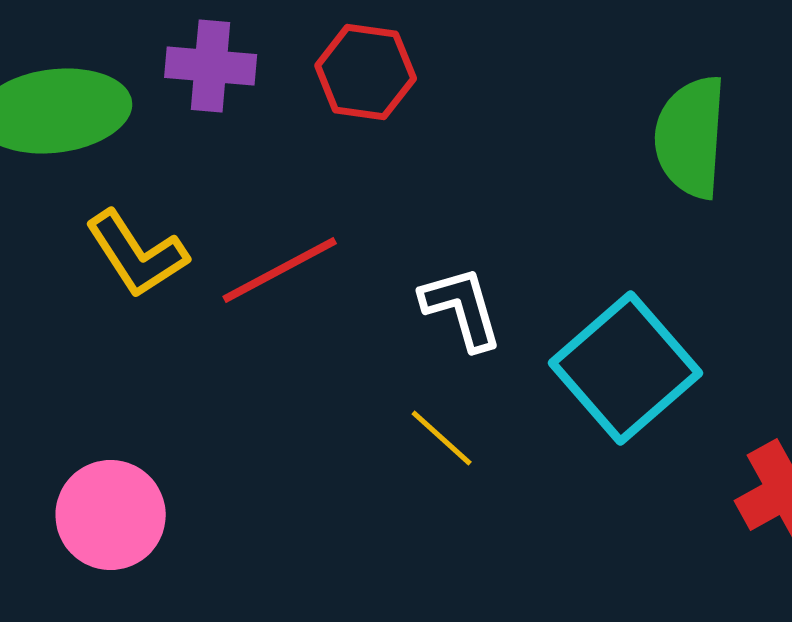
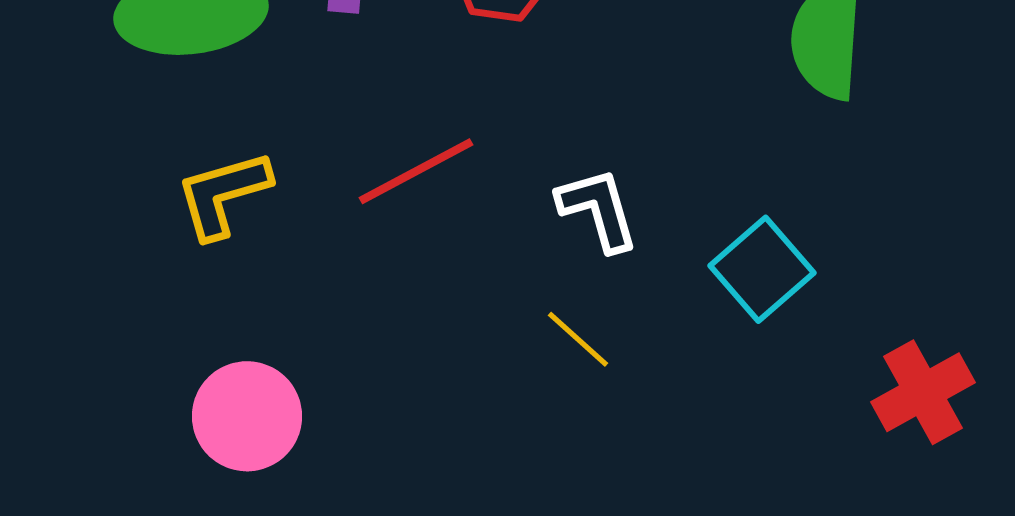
yellow L-shape: (137, 254) -> (223, 194), moved, turned 107
cyan square: (626, 368) -> (762, 269), size x0.7

